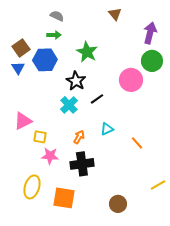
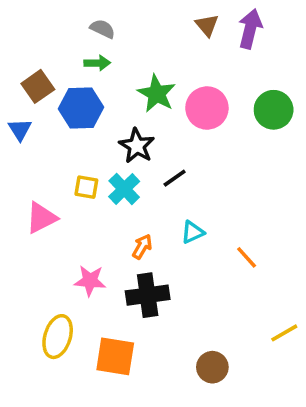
purple arrow: (150, 33) -> (250, 29), moved
blue triangle: (18, 68) -> (20, 130), moved
pink circle: (131, 80) -> (207, 108), moved
yellow square: (40, 137) -> (86, 187), moved

